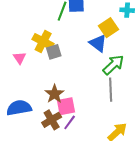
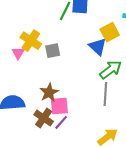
yellow cross: (43, 42) -> (31, 41), moved
brown cross: (52, 120) -> (44, 118), turned -30

